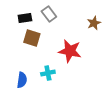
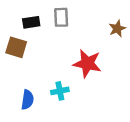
gray rectangle: (49, 14) -> (61, 17), turned 35
brown square: (32, 38) -> (16, 47), moved

